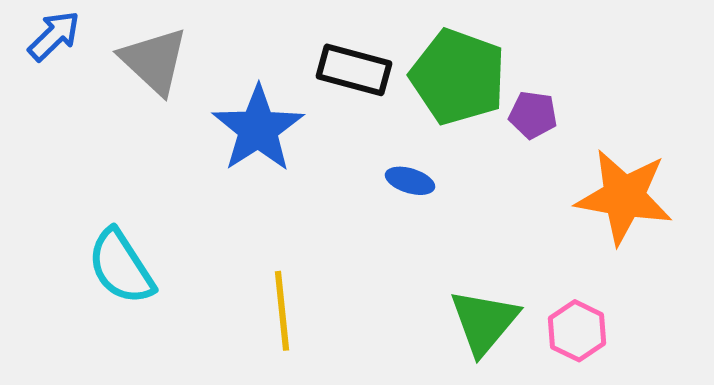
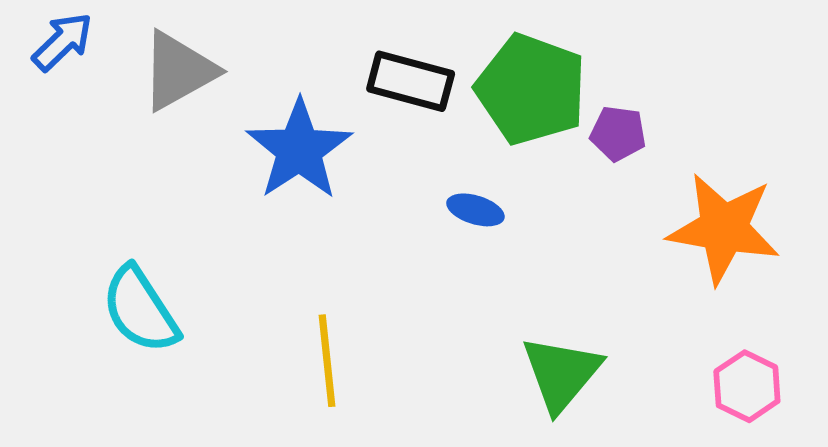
gray triangle: (154, 61) -> (179, 71), turned 48
pink hexagon: (577, 331) -> (747, 386), moved

